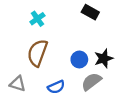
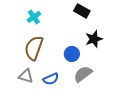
black star: (104, 58) -> (94, 39), moved
gray triangle: (18, 84) -> (26, 76), moved

